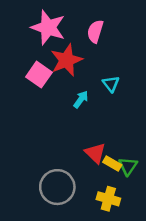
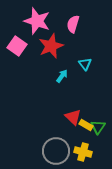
pink square: (39, 75) -> (17, 46), moved
gray circle: (57, 187) -> (56, 151), moved

